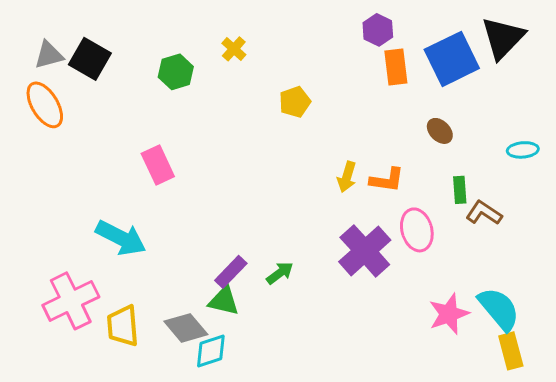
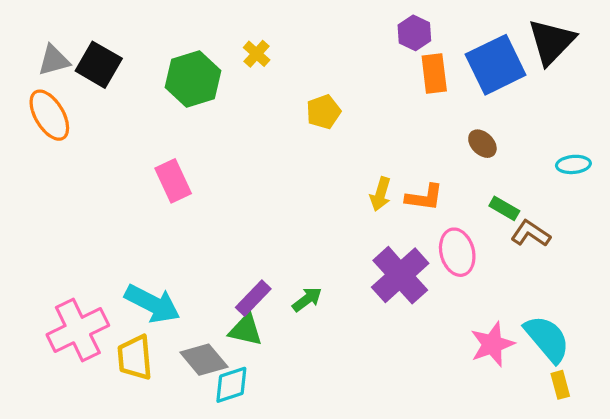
green hexagon: (176, 72) -> (193, 79), size x1.4
green rectangle: (460, 190) -> (504, 208), turned -56
cyan arrow: (121, 238) -> (152, 304), moved
yellow rectangle: (511, 351) -> (560, 385), size x0.7

